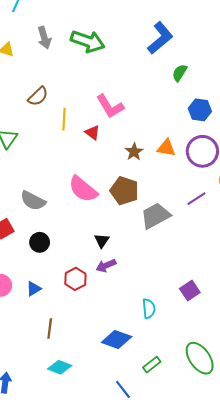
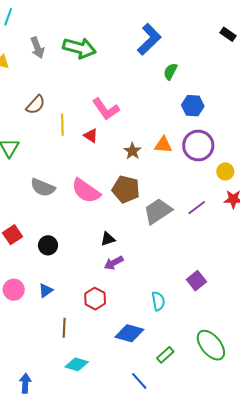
purple line: (196, 199) -> (197, 208), moved
gray semicircle: (33, 201) -> (43, 187), moved
black triangle: (102, 241) -> (108, 239), turned 42
red hexagon: (75, 279) -> (95, 299), moved

